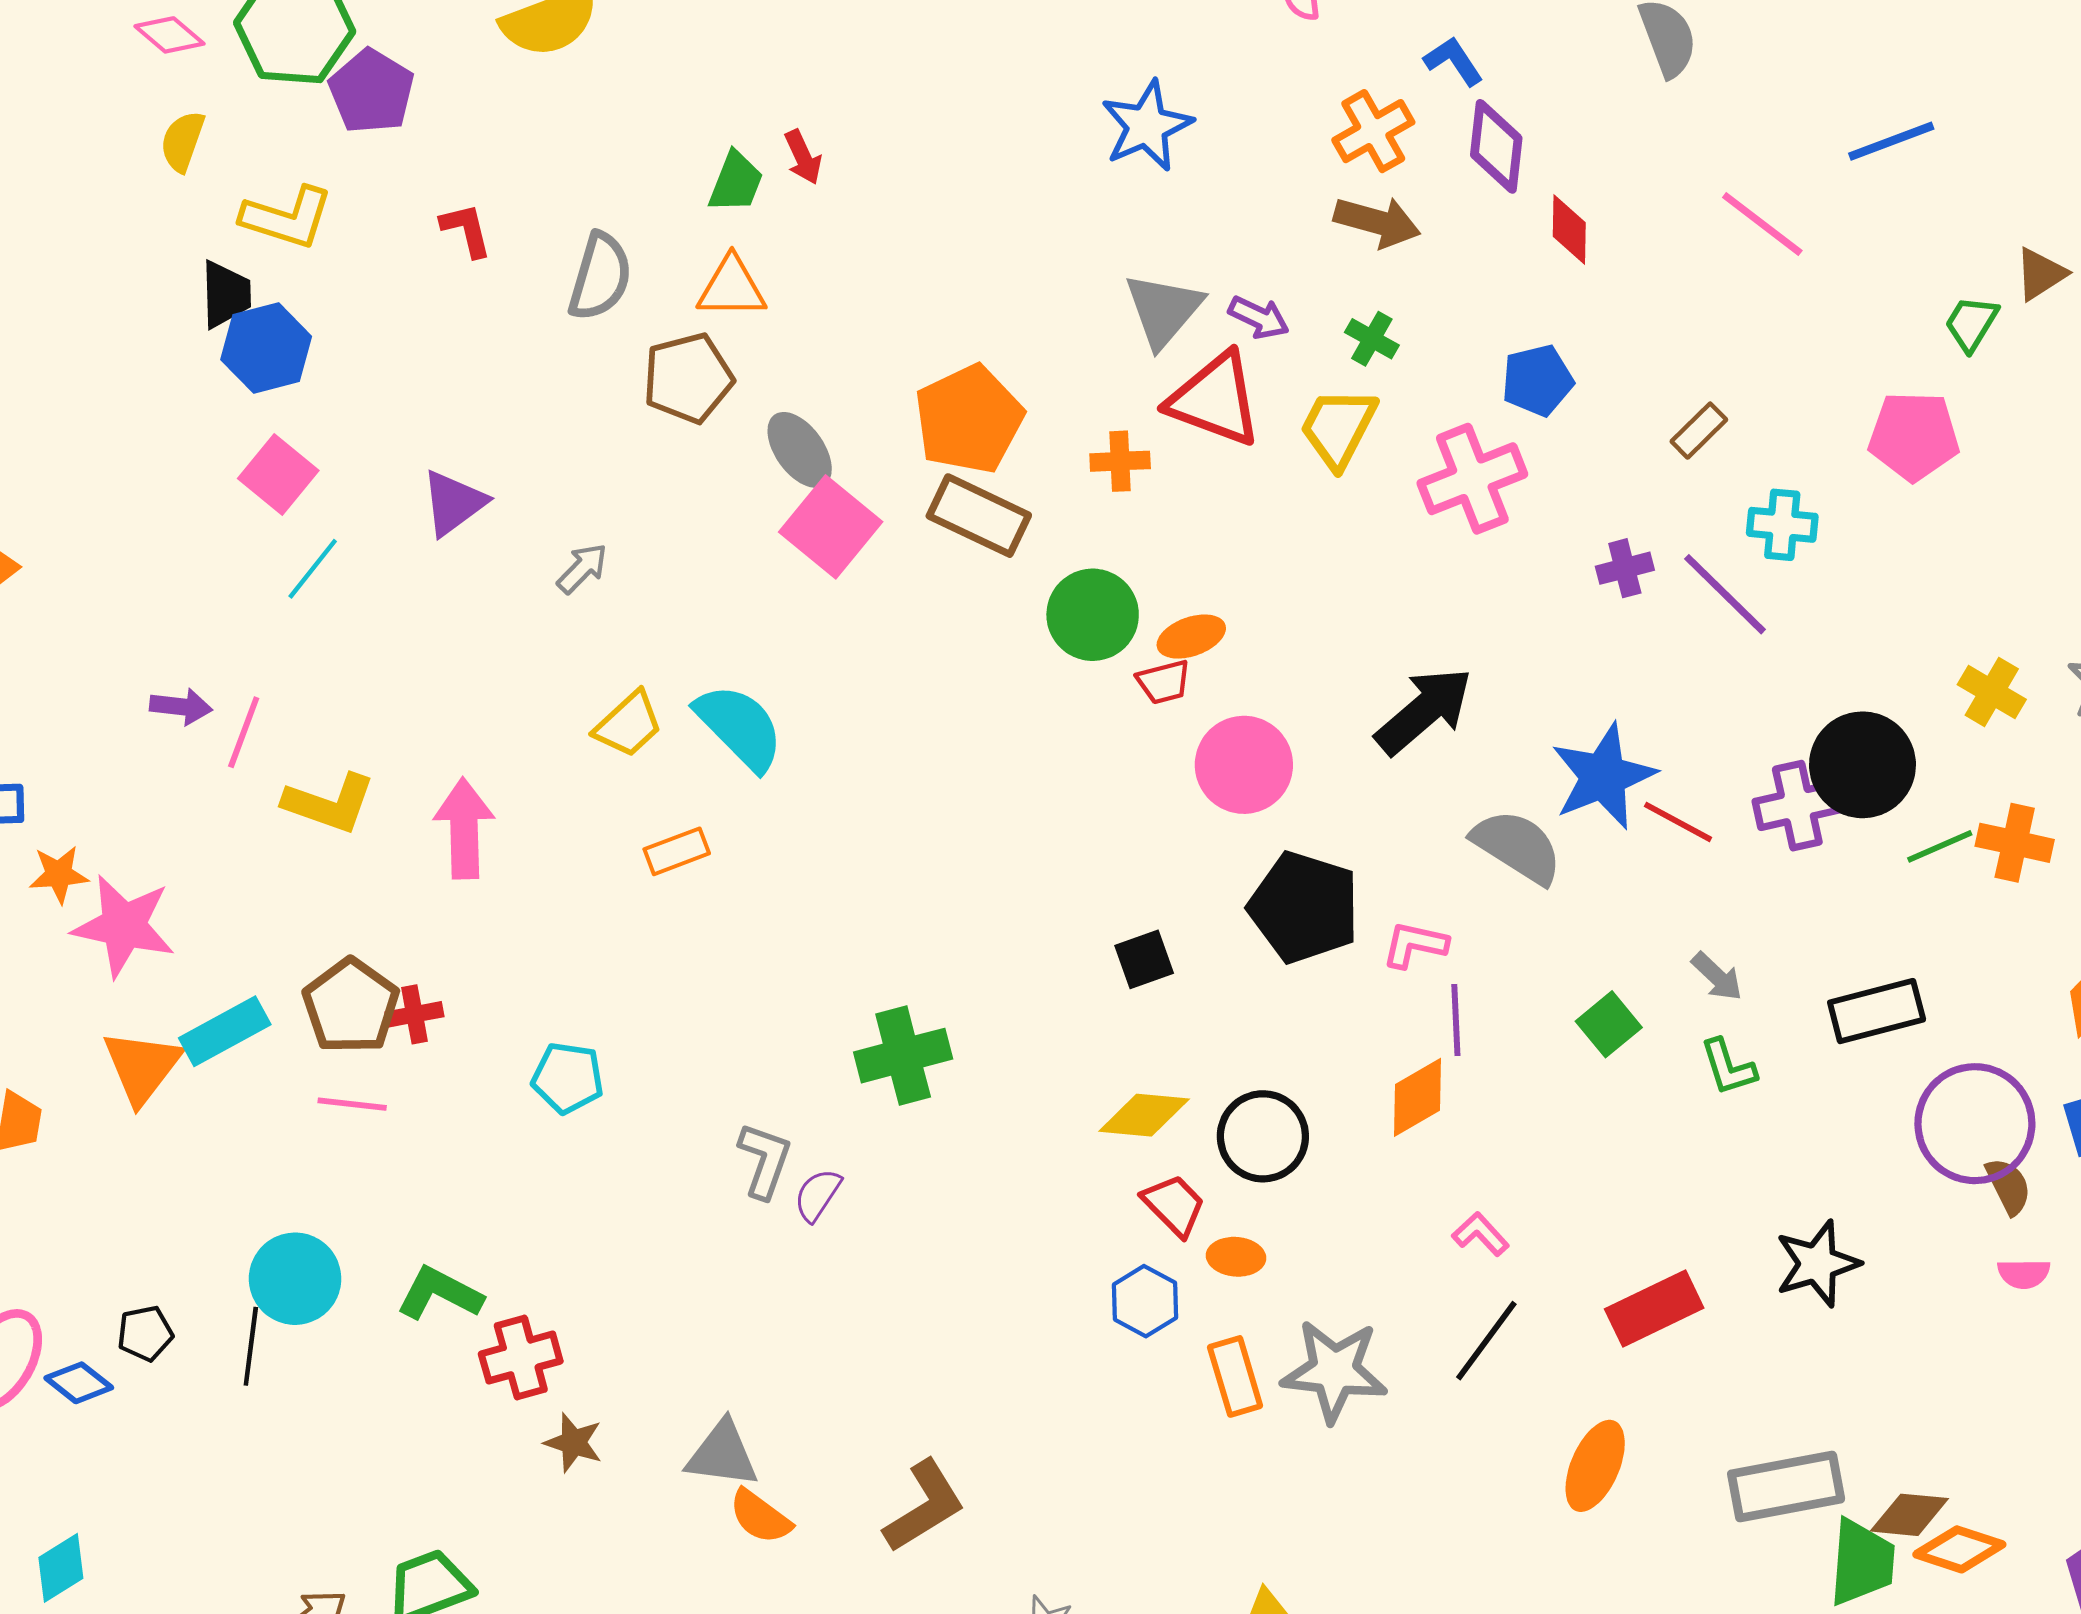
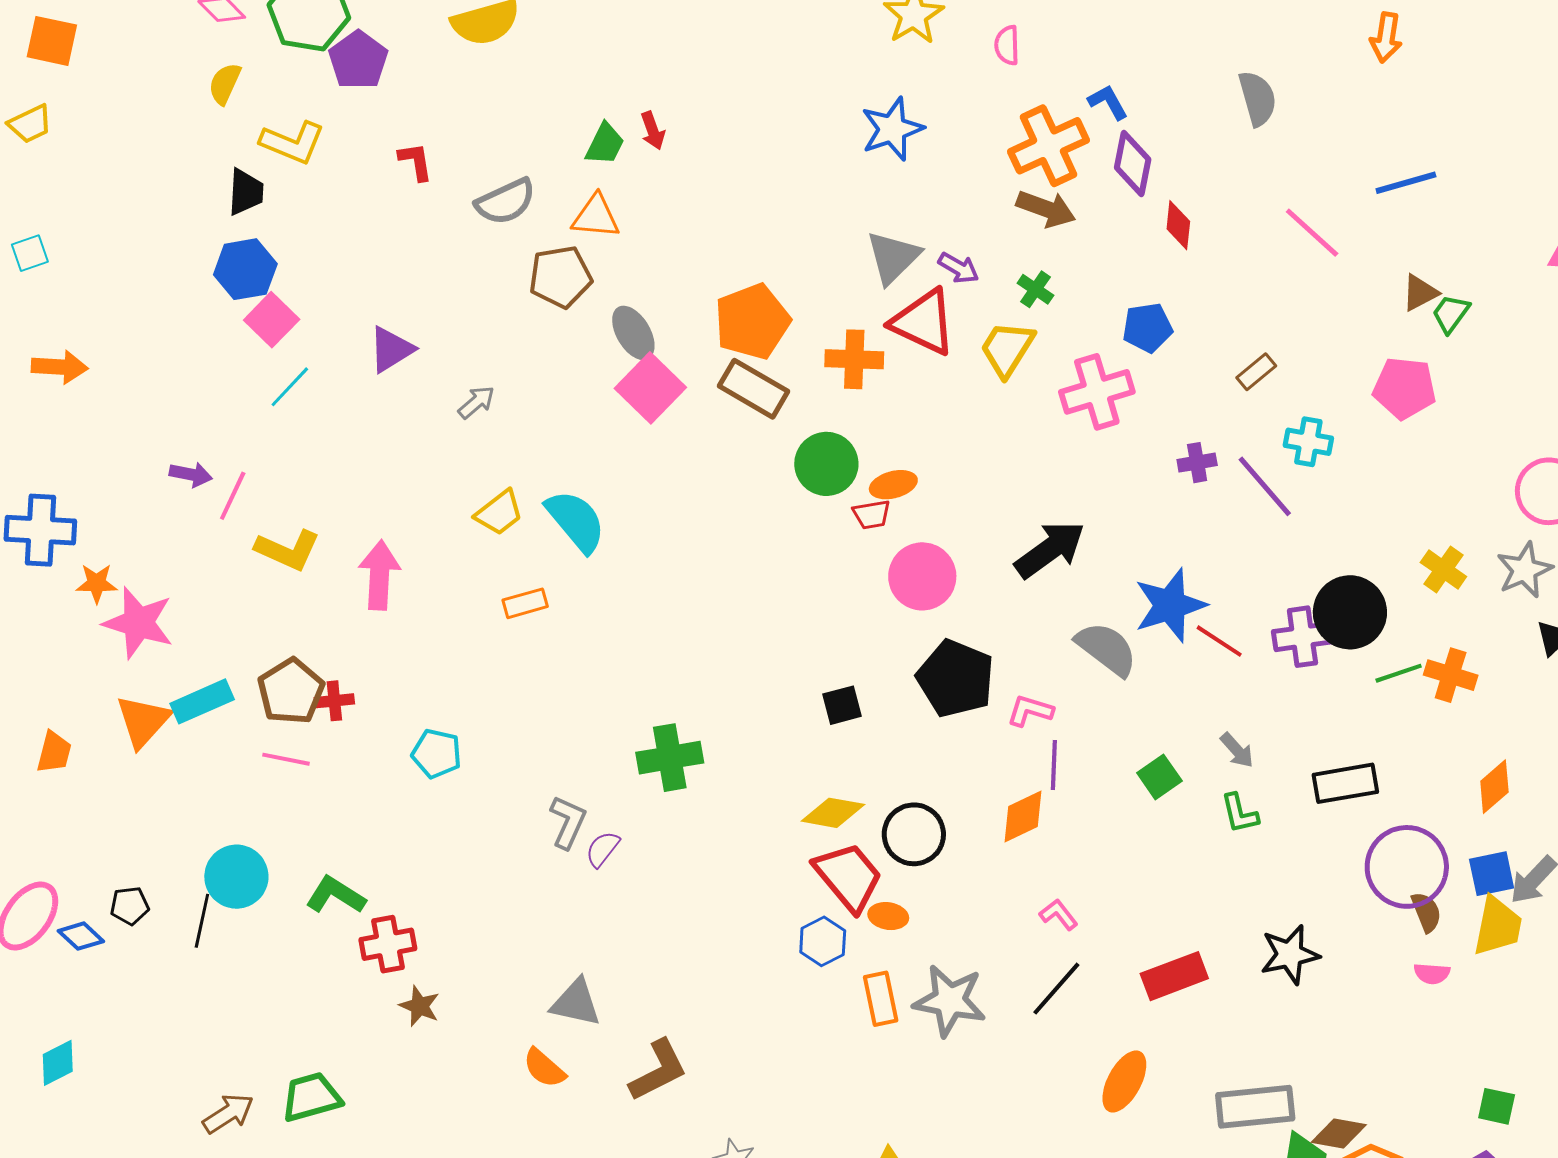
orange cross: (1373, 131) -> (1048, 146), size x1.4
brown triangle: (2041, 274) -> (1420, 293), moved
gray semicircle: (600, 277) -> (506, 202), turned 44
blue hexagon: (266, 348) -> (245, 269), moved
orange cross: (1120, 461) -> (854, 359), size x1.4
red trapezoid: (1174, 1205) -> (848, 877), size x1.6
gray triangle: (722, 1454) -> (576, 1003), moved

